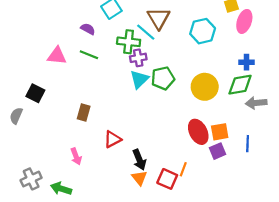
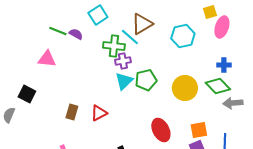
brown triangle: (159, 18) -> (142, 24), turned 30
green line: (89, 55) -> (58, 31), moved
green diamond: (240, 85) -> (218, 86), turned 55
red ellipse: (198, 132) -> (161, 130), moved
red triangle: (113, 139) -> (99, 113), moved

